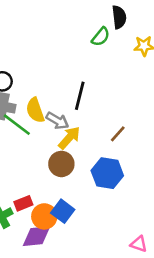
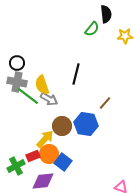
gray arrow: (57, 121) -> (49, 99), moved
yellow arrow: (69, 138) -> (45, 139), moved
blue hexagon: (107, 173) -> (86, 124), moved
orange circle: (44, 216) -> (49, 154), moved

